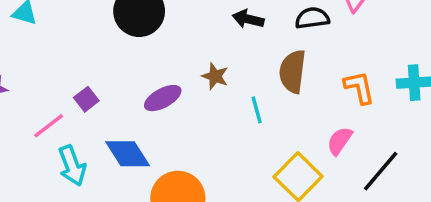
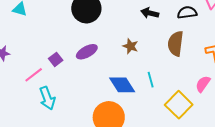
purple ellipse: (163, 98) -> (87, 52), moved
cyan line: (257, 110) -> (151, 80), moved
blue diamond: (128, 154) -> (122, 85), moved

